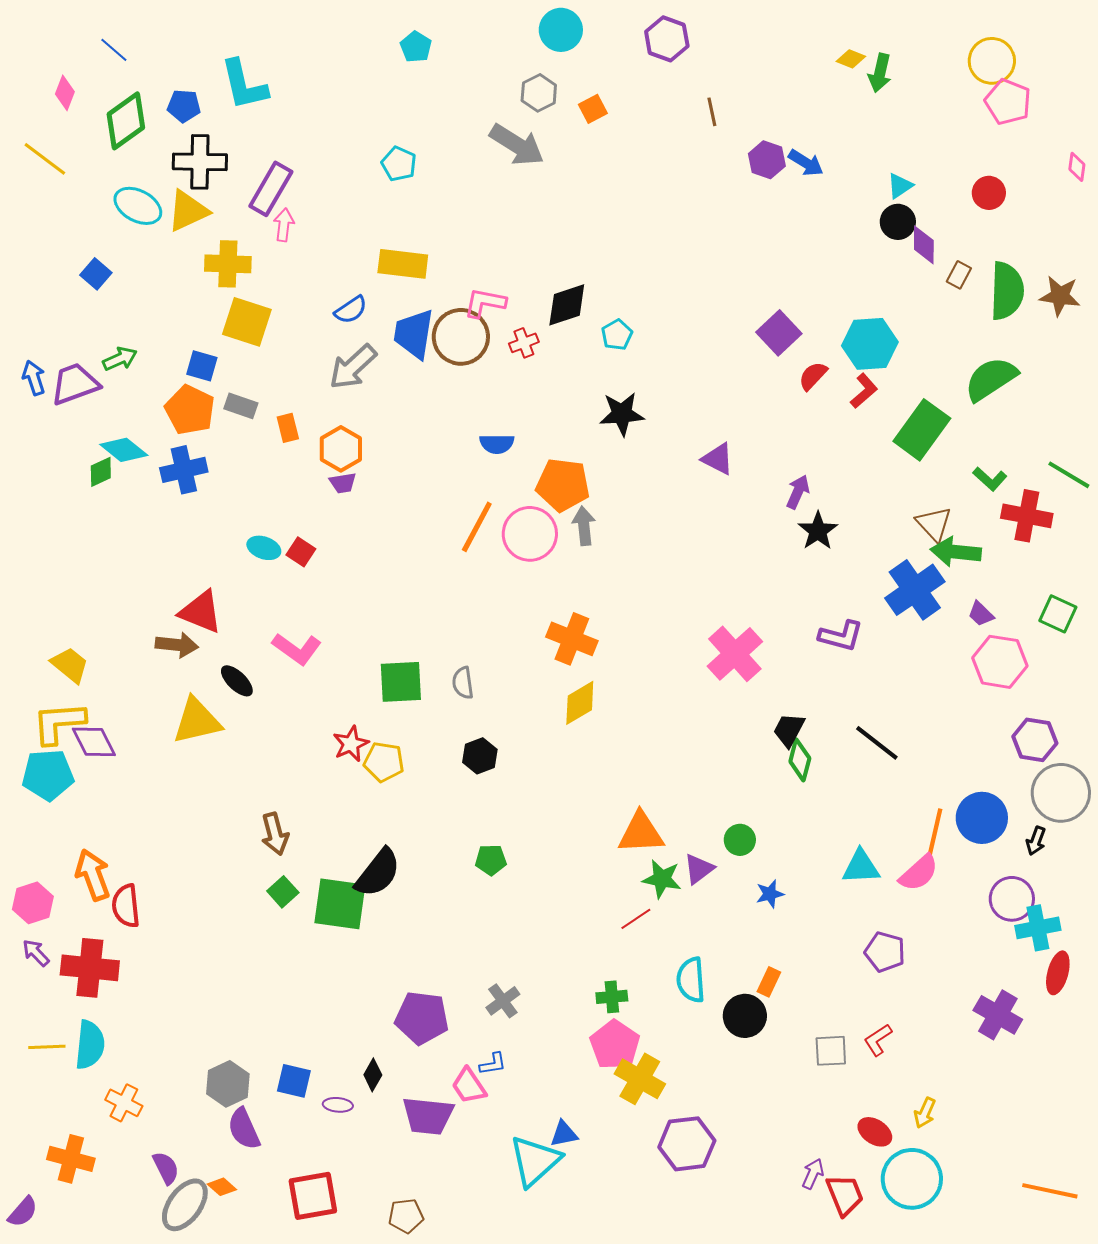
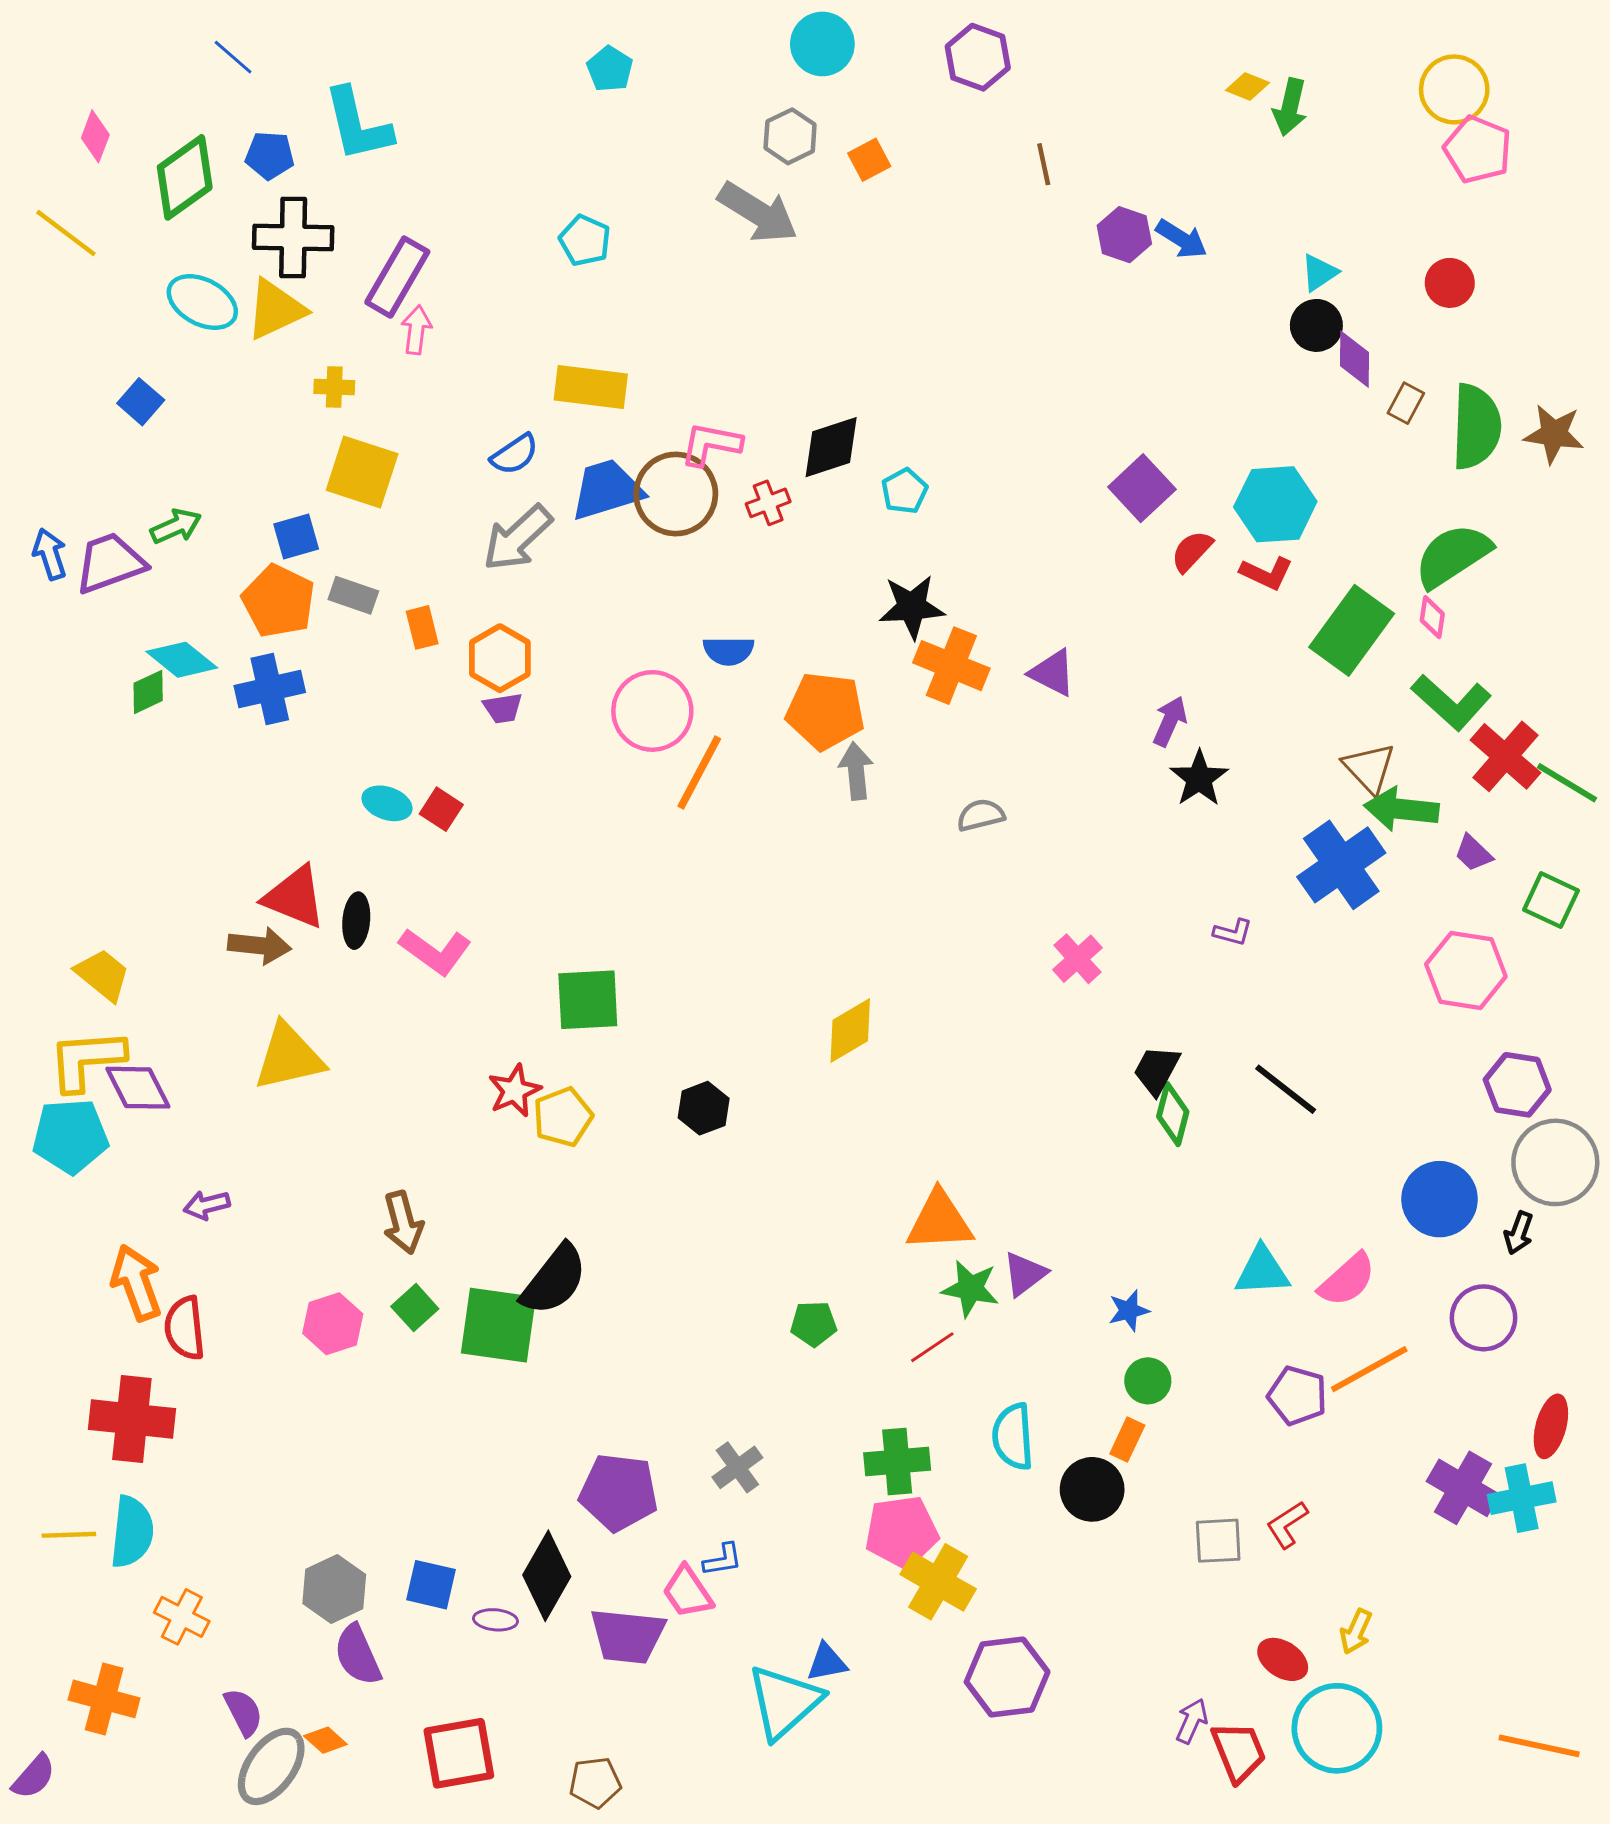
blue line: (114, 50) -> (233, 57), moved
pink diamond: (1077, 167) -> (1432, 617), moved
yellow cross: (228, 264) -> (334, 387), size x0.6
blue trapezoid: (414, 334) -> (607, 490), turned 64
blue square: (202, 366) -> (296, 537), turned -32
red L-shape: (864, 391) -> (1267, 573), turned 66
green line: (1069, 475) -> (1567, 783), moved
green L-shape: (990, 479) -> (1451, 702), size x1.6
red cross: (1027, 516) -> (1505, 756), turned 30
pink circle: (530, 534) -> (652, 711), moved
purple trapezoid: (981, 614) -> (1473, 853), moved
purple L-shape: (841, 636) -> (1233, 932), size x0.6
orange cross: (572, 639) -> (951, 666), moved
pink cross: (735, 654) -> (1077, 959), size x0.6
black ellipse: (237, 681) -> (356, 921), moved, turned 51
gray semicircle: (463, 683) -> (981, 815), moved, turned 84
yellow pentagon: (384, 762) -> (563, 1117), turned -30
orange line: (934, 837) -> (1369, 1369), moved, turned 48
green circle: (740, 840) -> (1148, 1381), moved
green pentagon: (491, 860) -> (814, 1324), moved
pink hexagon: (33, 903) -> (333, 1324), moved
cyan cross: (1038, 928) -> (1522, 1498), moved
purple arrow: (36, 953) -> (207, 1205), moved, turned -60
green cross: (612, 997) -> (897, 1462), size x1.4
pink pentagon: (615, 1045) -> (902, 1532), turned 30
black diamond: (373, 1075) -> (547, 1576), size x1.8

